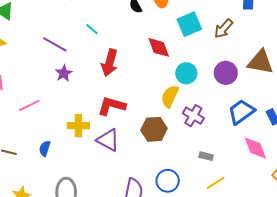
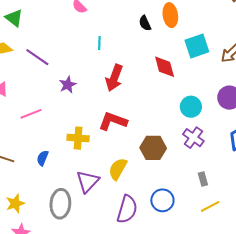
cyan line: (92, 29) -> (99, 43), turned 48
purple line: (55, 44) -> (37, 57), moved
cyan circle: (186, 73) -> (191, 107), moved
yellow semicircle: (170, 96) -> (118, 169), moved
purple triangle: (108, 140) -> (88, 181), moved, turned 40
gray rectangle: (206, 156) -> (203, 179), turned 56

